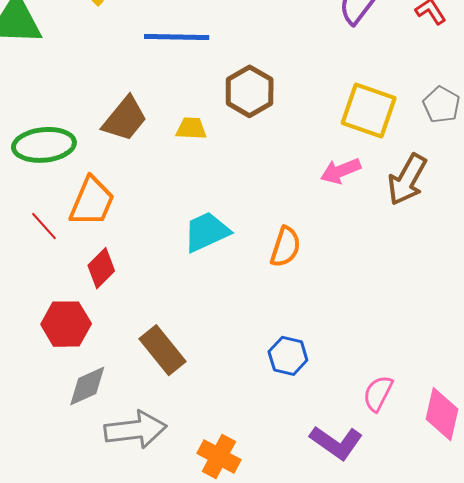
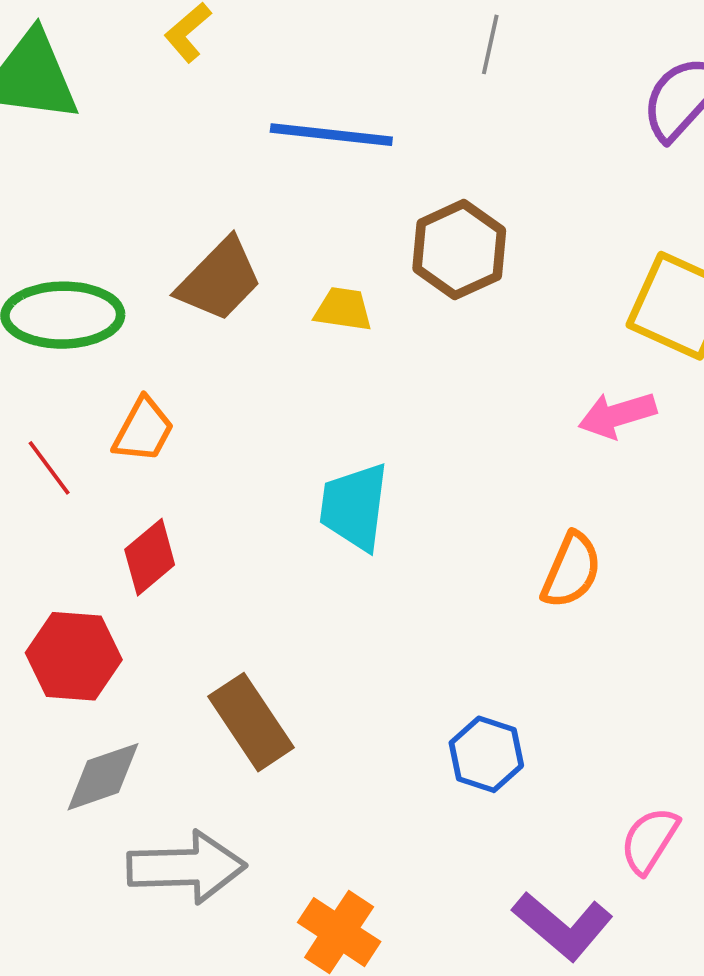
orange trapezoid: (92, 202) -> (143, 430), size x0.7
cyan trapezoid: (207, 232) -> (354, 507), turned -63
orange semicircle: (285, 247) -> (571, 570), moved

